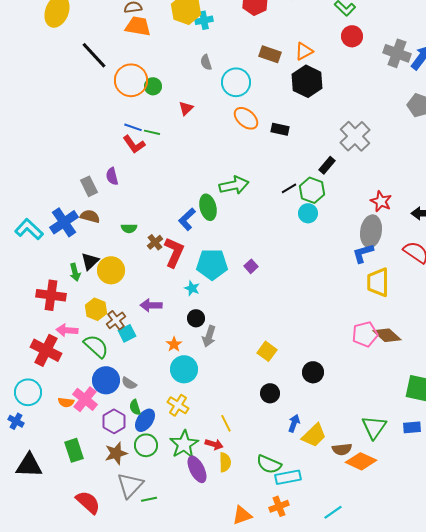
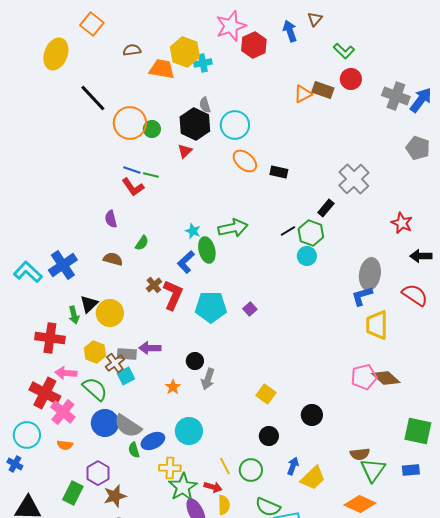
orange trapezoid: (138, 26) -> (162, 69), moved
brown rectangle: (270, 54) -> (323, 90), moved
black hexagon: (307, 81) -> (195, 124), moved
gray rectangle: (89, 186) -> (127, 354), moved, turned -60
red star: (381, 201) -> (402, 223), moved
brown semicircle: (90, 216) -> (113, 259), moved
green semicircle: (129, 228) -> (142, 243), moved, turned -56
cyan star: (192, 288) -> (193, 231), moved
cyan circle: (184, 369) -> (189, 431), moved
gray semicircle: (129, 383) -> (128, 426), size x1.8
pink cross: (85, 399) -> (63, 412), moved
yellow cross: (178, 405) -> (170, 468), moved, turned -30
blue ellipse: (145, 420) -> (153, 441), moved, turned 30
purple hexagon: (114, 421) -> (98, 473), moved
green circle: (146, 445) -> (251, 470), moved
brown semicircle: (342, 449) -> (360, 454), moved
green rectangle: (74, 450) -> (73, 493), turned 45

